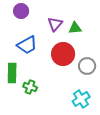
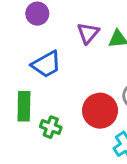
red circle: (63, 54) -> (100, 111), moved

